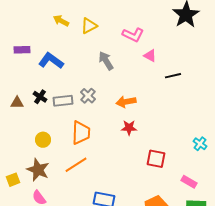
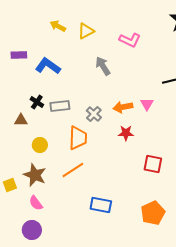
pink triangle: (150, 56) -> (147, 104), moved, turned 32
gray cross: (88, 96) -> (94, 114), moved
brown triangle: (17, 103) -> (21, 120), moved

